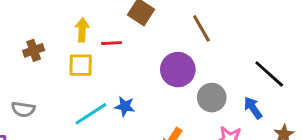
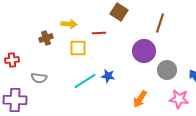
brown line: (201, 28) -> (160, 23), turned 48
yellow arrow: (82, 30) -> (69, 24), moved, turned 91

